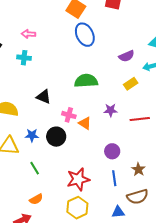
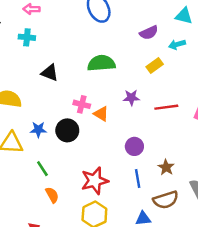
black triangle: (44, 97) -> (50, 73), moved
orange semicircle: (36, 199) -> (52, 195), moved, turned -88

